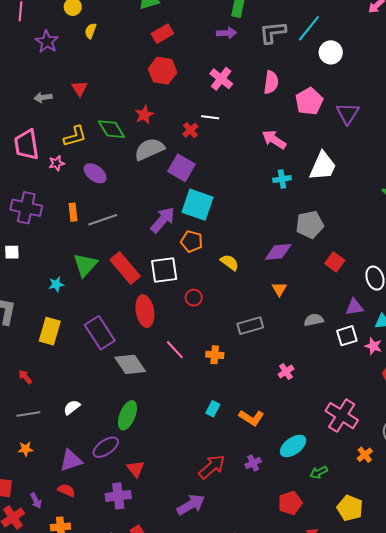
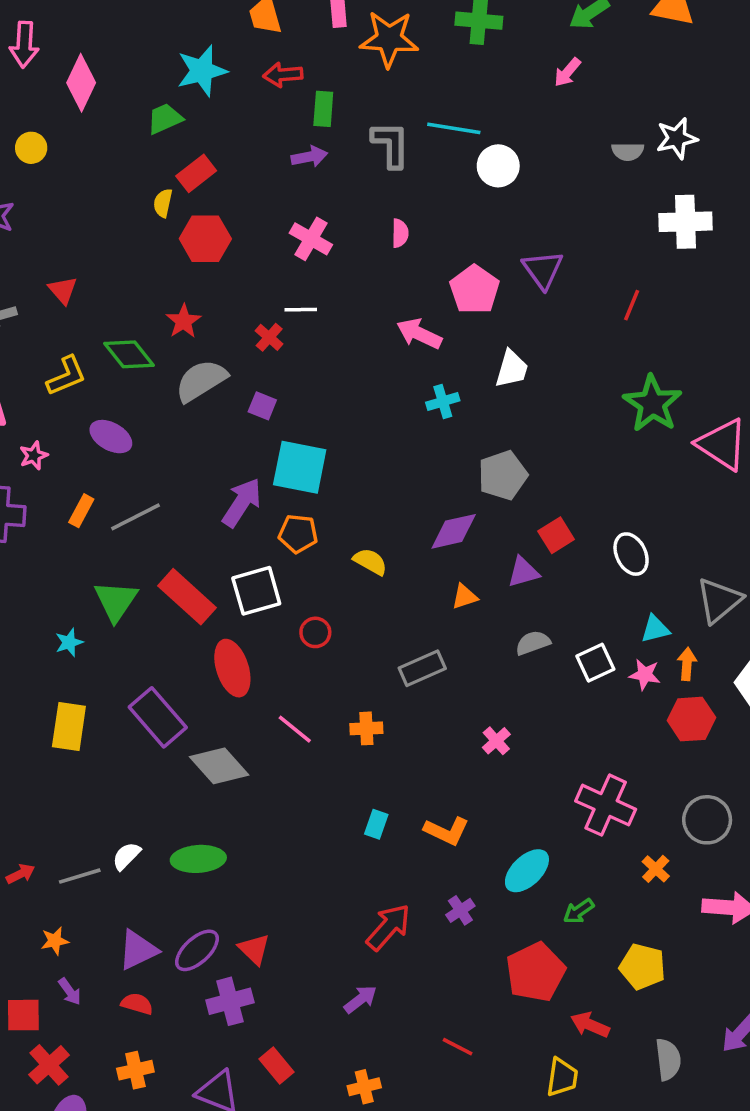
cyan line: (309, 28) -> (454, 128), turned 68
yellow semicircle: (91, 31) -> (163, 203), moved
gray L-shape: (273, 32) -> (391, 144), turned 104
pink semicircle: (271, 82) -> (400, 233), size x0.7
pink pentagon: (309, 101) -> (475, 290), moved
pink star: (57, 163) -> (34, 456), moved
white trapezoid: (323, 166) -> (512, 369), size x0.7
purple square: (181, 168) -> (262, 406), size x0.6
orange rectangle: (73, 212) -> (81, 511), turned 42
red square: (335, 262) -> (556, 535), turned 30
orange triangle: (279, 289) -> (465, 597), turned 49
purple triangle: (354, 307) -> (523, 572), moved
red arrow: (25, 377) -> (20, 874), moved, turned 112
gray line: (28, 414) -> (80, 876), moved
green ellipse: (127, 415) -> (198, 859), moved, turned 72
purple ellipse: (106, 447) -> (197, 950), moved
purple arrow: (36, 501) -> (70, 991), moved
red pentagon: (290, 503) -> (535, 972), size x1.4
purple arrow: (191, 505) -> (360, 999), size x0.7

